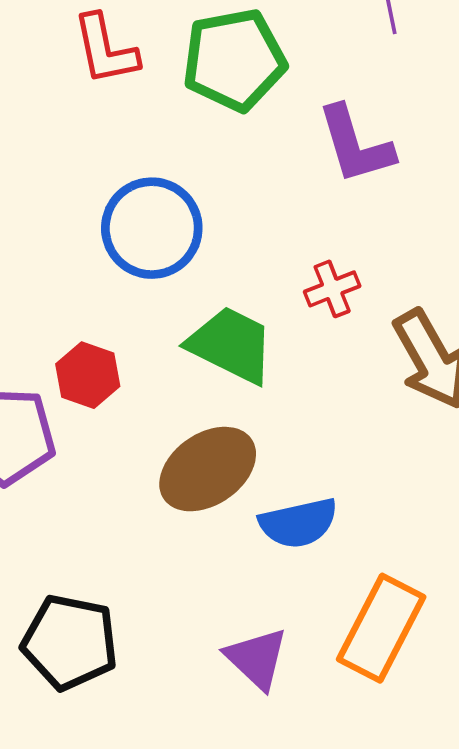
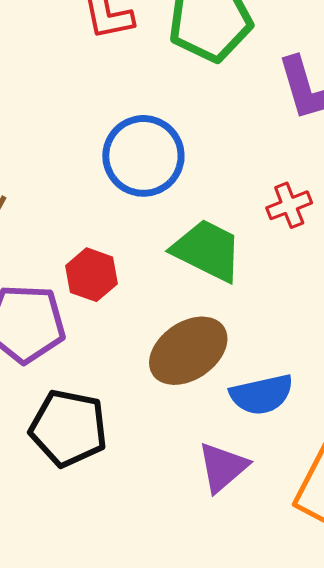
black pentagon: (70, 642) -> (68, 428), moved
purple triangle: (257, 658) -> (223, 467), moved, turned 36

